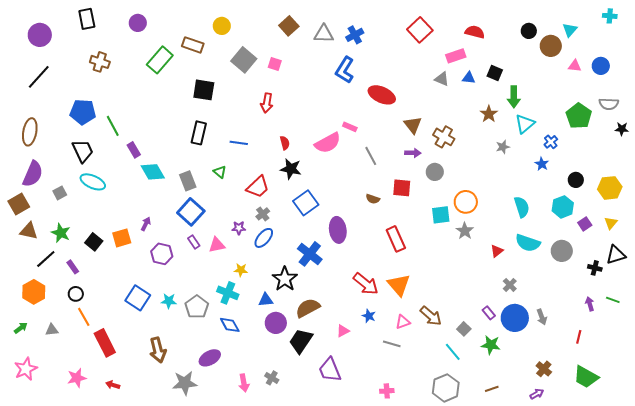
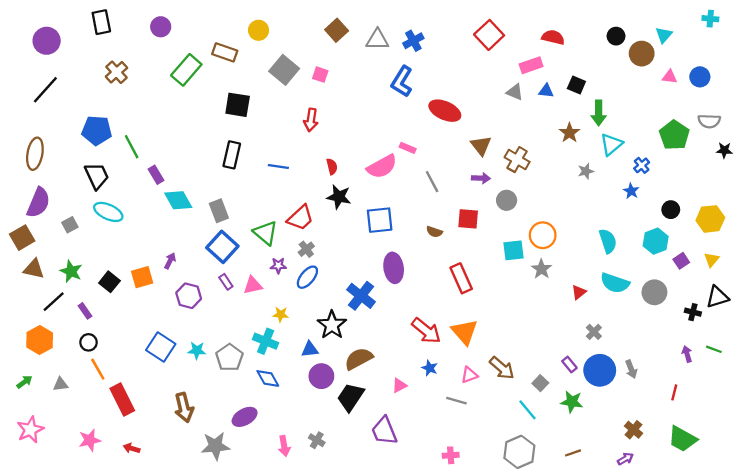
brown cross: (100, 62) -> (116, 72), turned 30
green triangle: (220, 172) -> (266, 233), moved, size x1.6
blue square: (306, 203) -> (380, 220), moved, turned 30

